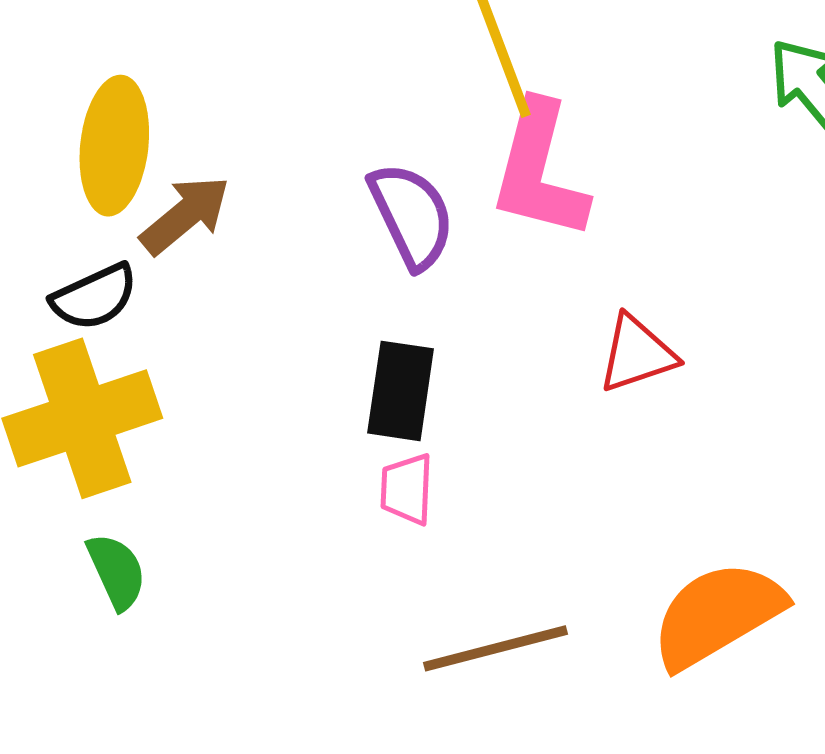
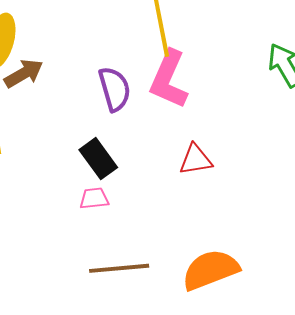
black rectangle: (401, 391) -> (98, 159), turned -54
pink trapezoid: (407, 489) -> (94, 198), turned 72

